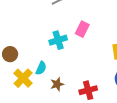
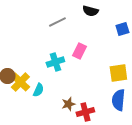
yellow cross: (23, 78) -> (20, 82), moved
brown star: (57, 84) -> (68, 104), moved

